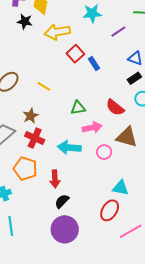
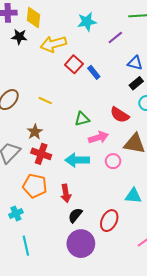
red ellipse: (110, 210) -> (109, 221), moved

